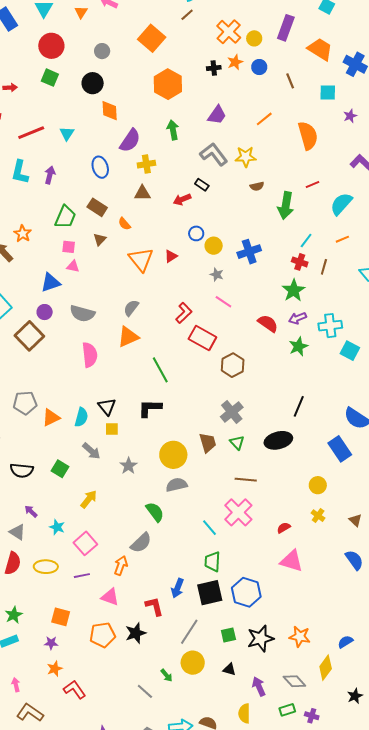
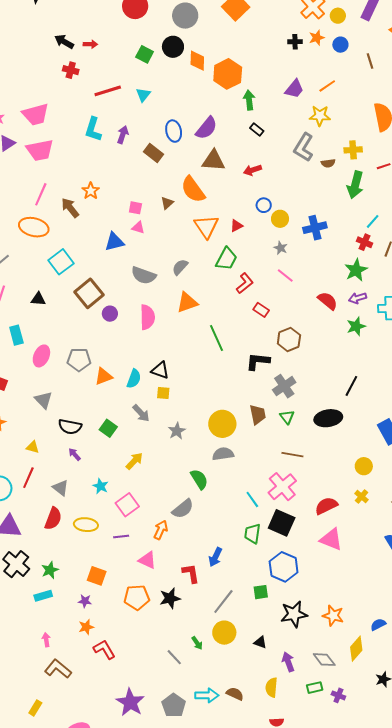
gray circle: (102, 51) -> (185, 16), size x1.6
green square: (50, 78) -> (145, 54), moved
orange hexagon: (168, 84) -> (228, 74), moved
orange diamond: (110, 111) -> (197, 61), moved
orange line: (264, 119) -> (327, 86), moved
purple semicircle: (130, 141) -> (206, 128), moved
gray L-shape: (214, 154) -> (304, 147), moved, turned -116
yellow star: (246, 157) -> (320, 116), moved
yellow cross: (146, 164) -> (353, 150), moved
black rectangle: (202, 185) -> (257, 130), moved
brown triangle: (142, 193) -> (213, 161), size x1.4
brown rectangle: (97, 207) -> (154, 153), moved
green trapezoid: (65, 217) -> (226, 259), moved
orange semicircle: (124, 224) -> (193, 190), size x2.0
gray semicircle: (131, 308) -> (180, 267), moved
purple circle: (45, 312) -> (110, 314), moved
red rectangle: (202, 338) -> (261, 310), size x0.6
black triangle: (107, 407) -> (160, 370), turned -36
black L-shape: (150, 408) -> (258, 361), moved
purple arrow: (31, 511) -> (75, 454), moved
red semicircle: (284, 528) -> (326, 506), size x1.6
black square: (210, 593) -> (282, 523), moved, turned 32
green square: (228, 635) -> (261, 592), moved

